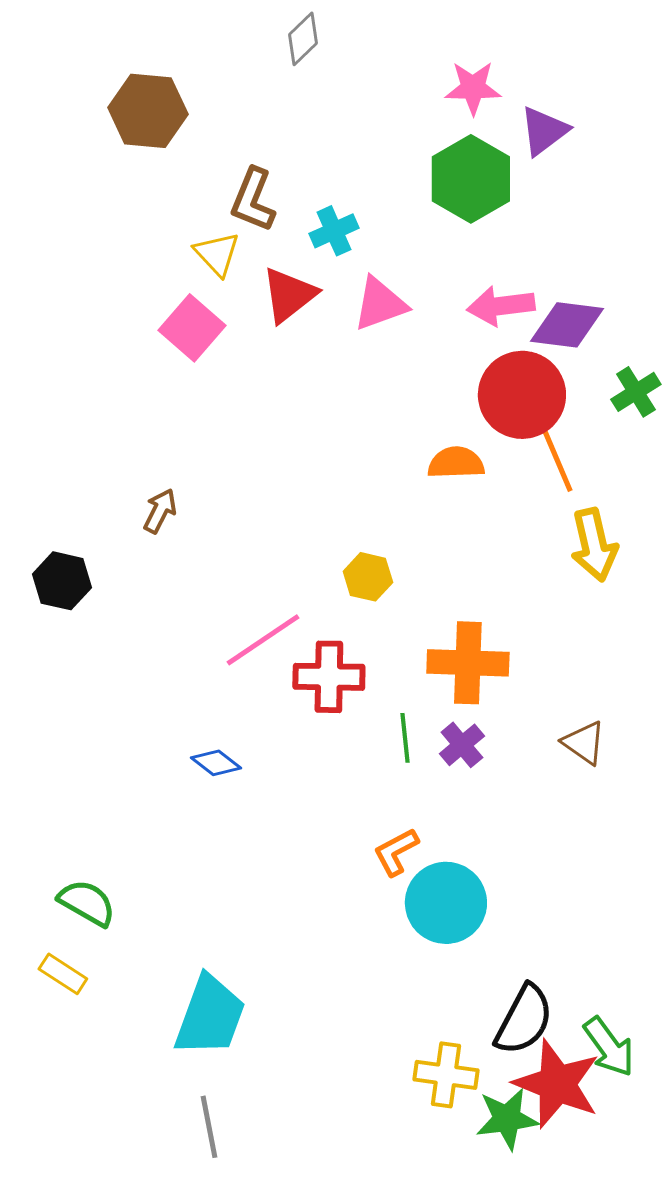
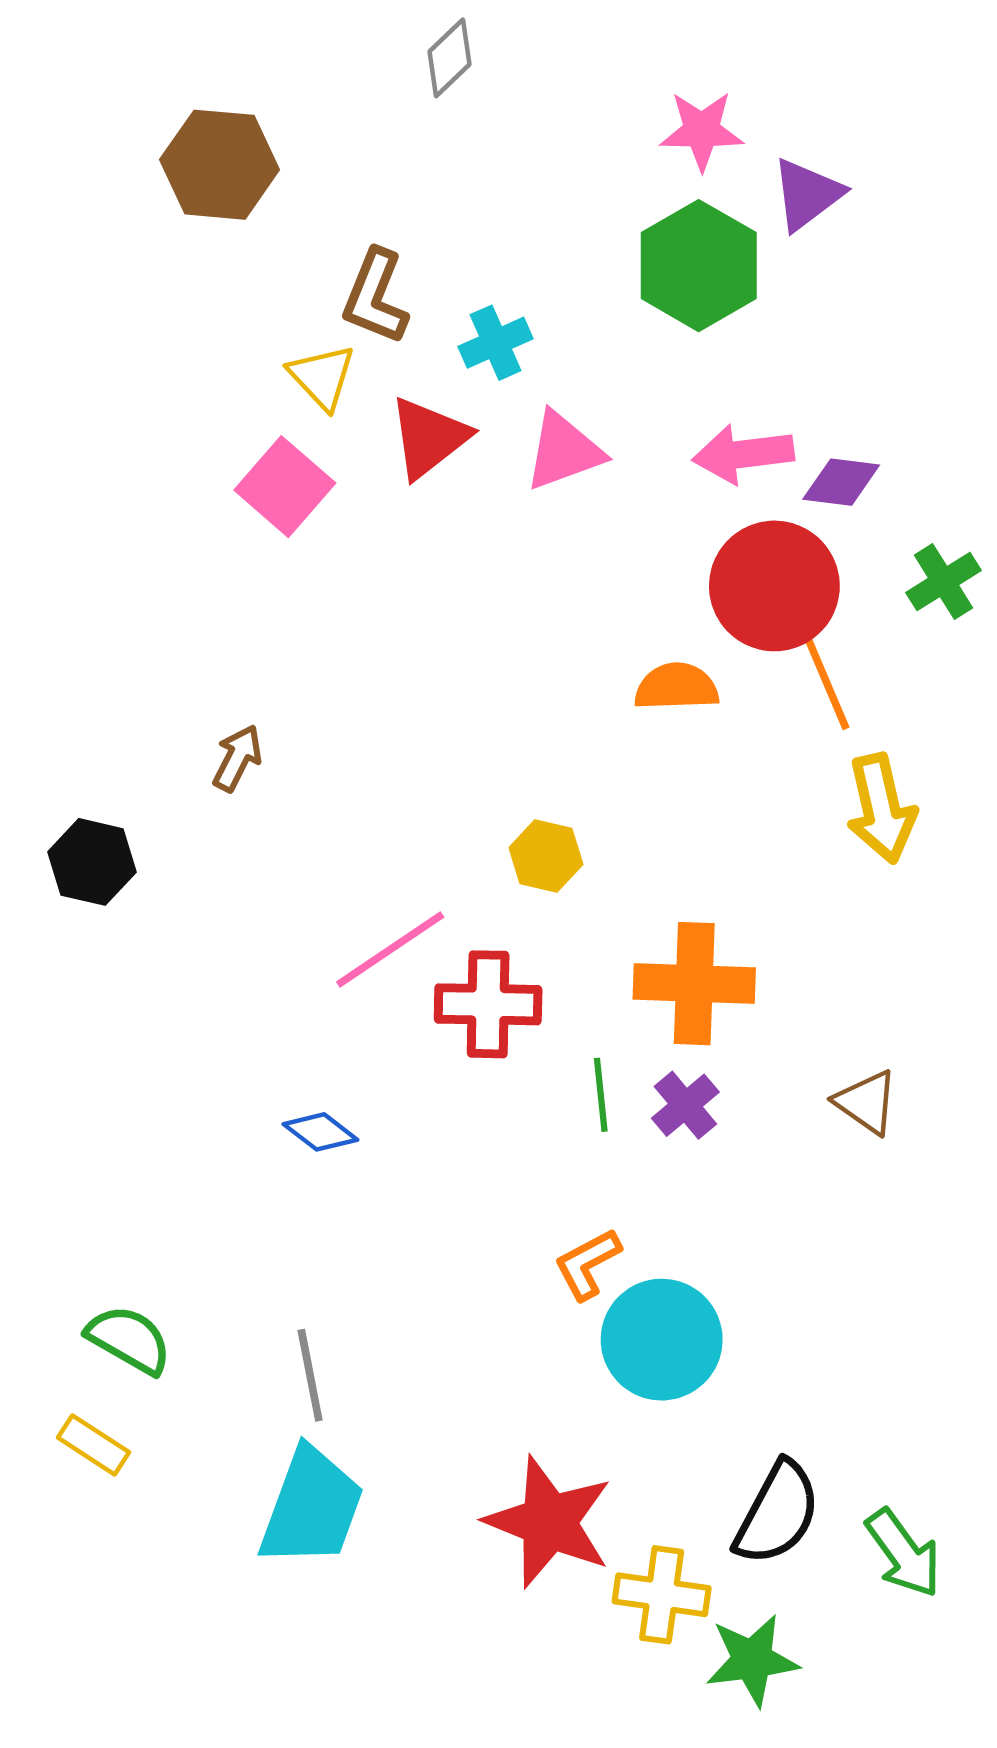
purple diamond: (567, 325) -> (841, 482), size x0.7
red star: (557, 1084) -> (549, 1522), moved
gray line: (209, 1127) -> (310, 1375), moved

